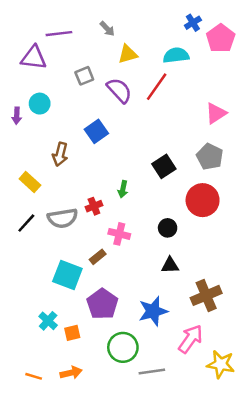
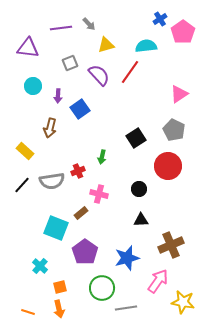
purple line: (59, 34) -> (61, 28), moved
purple arrow: (17, 116) -> (58, 96), moved
orange square: (72, 333) -> (60, 287), moved
orange arrow: (71, 373) -> (59, 309), turned 90

